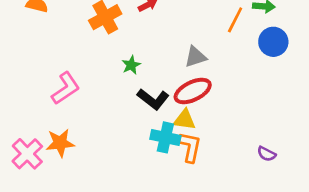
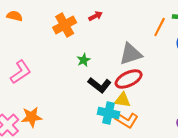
gray triangle: (195, 57) -> (131, 54), size x1.4
pink L-shape: (66, 88) -> (21, 72), moved
orange L-shape: (190, 147) -> (127, 120), turned 110

